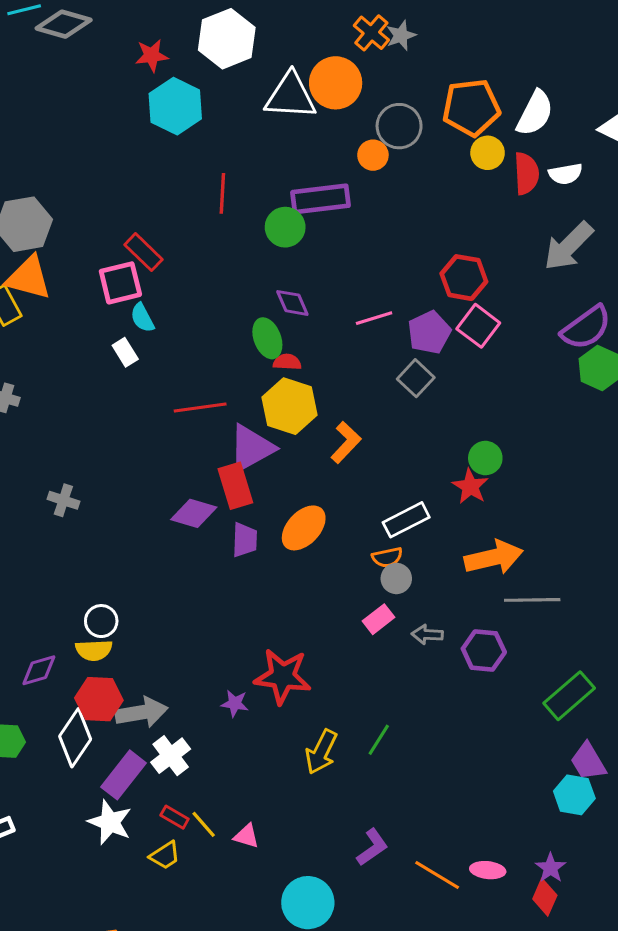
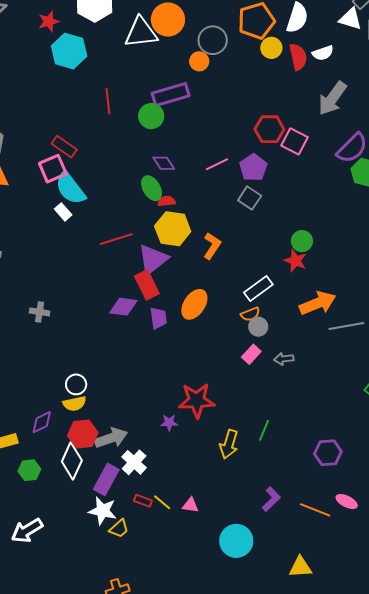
cyan semicircle: (142, 318) -> (70, 188), size x1.8
pink square: (478, 326) -> (294, 141), moved
purple hexagon: (484, 650) -> (328, 453), moved
yellow trapezoid: (165, 855) -> (119, 529), moved
pink ellipse: (488, 870) -> (347, 501), turned 30

